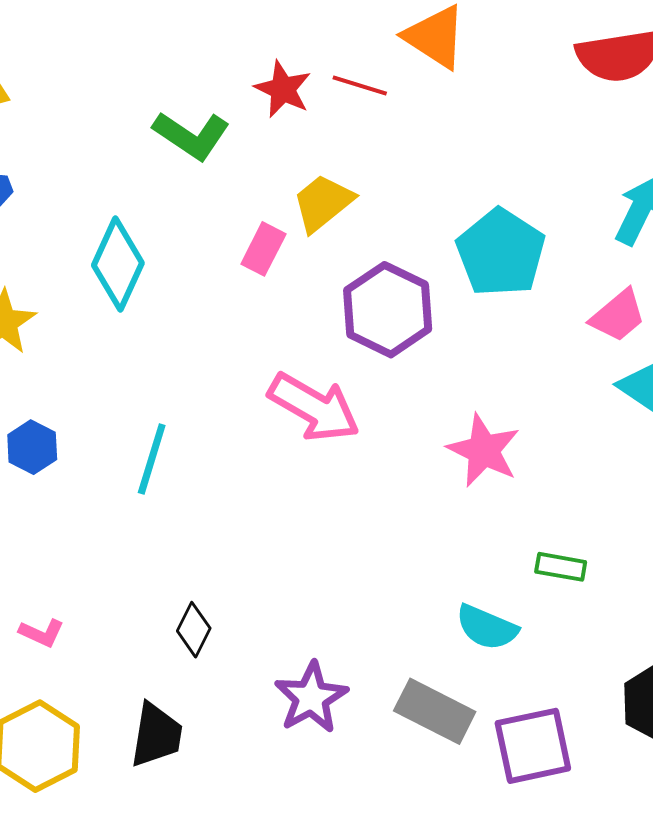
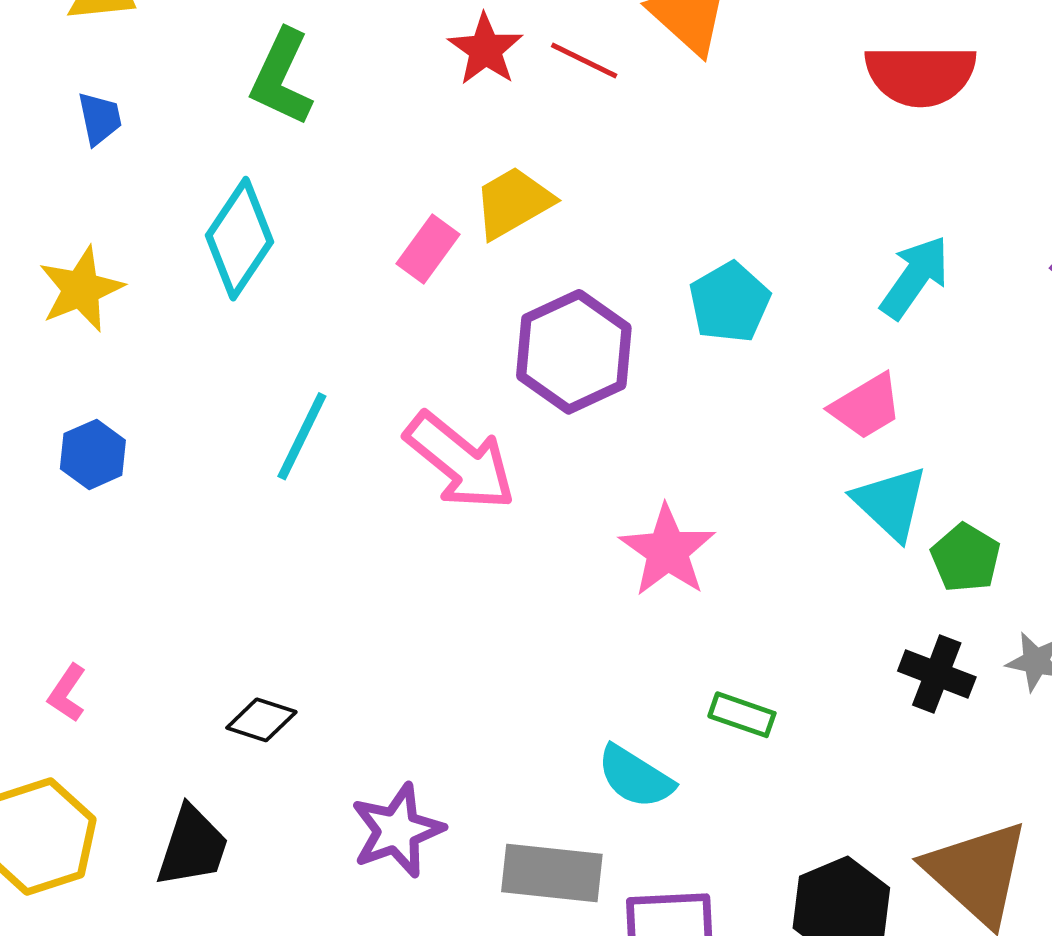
green L-shape: (191, 135) -> (282, 77), moved, turned 72
cyan pentagon: (501, 253) -> (730, 302), size x0.7
cyan line: (152, 459) -> (302, 436), moved
black diamond: (194, 630) -> (261, 720), turned 72
pink L-shape: (42, 633) -> (67, 693), turned 90
gray rectangle: (435, 711) -> (552, 873), turned -30

